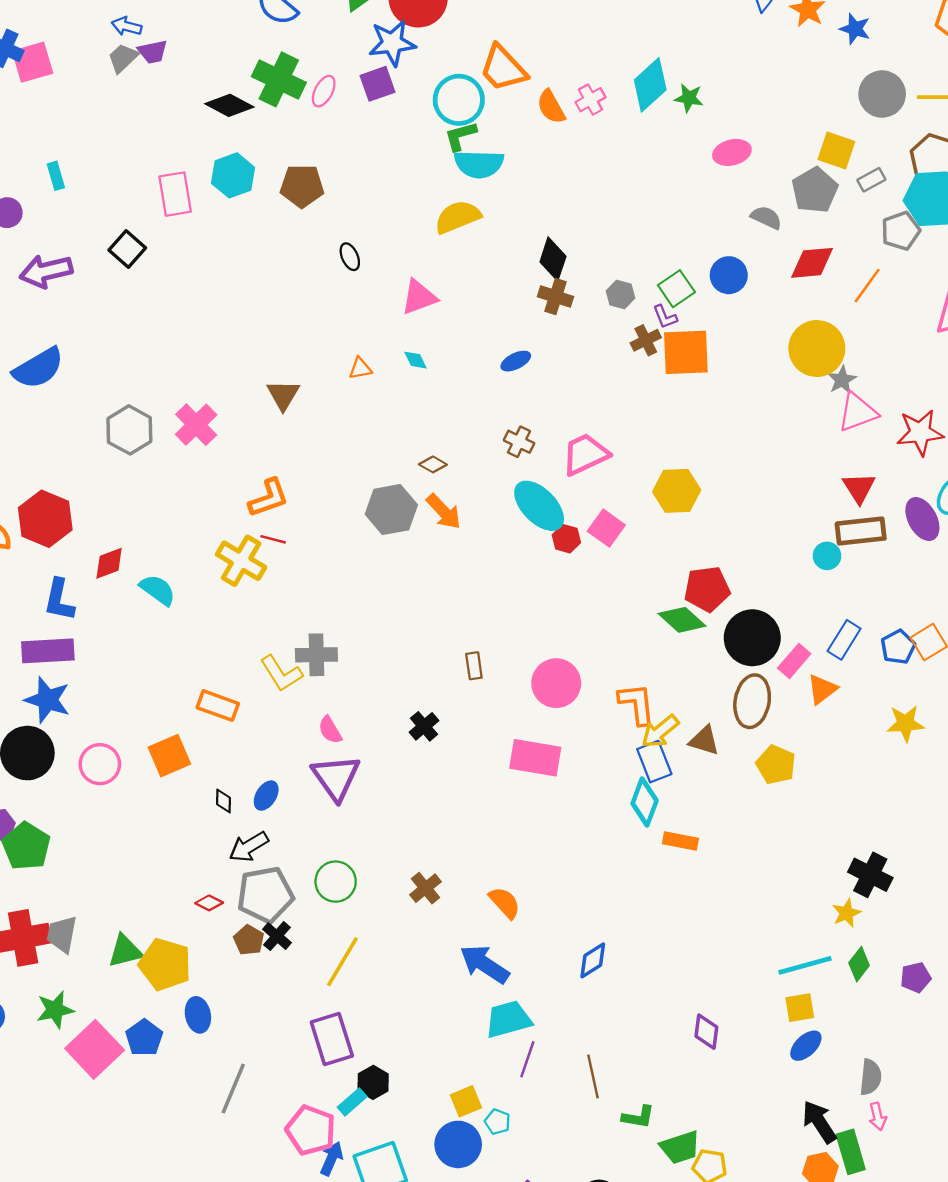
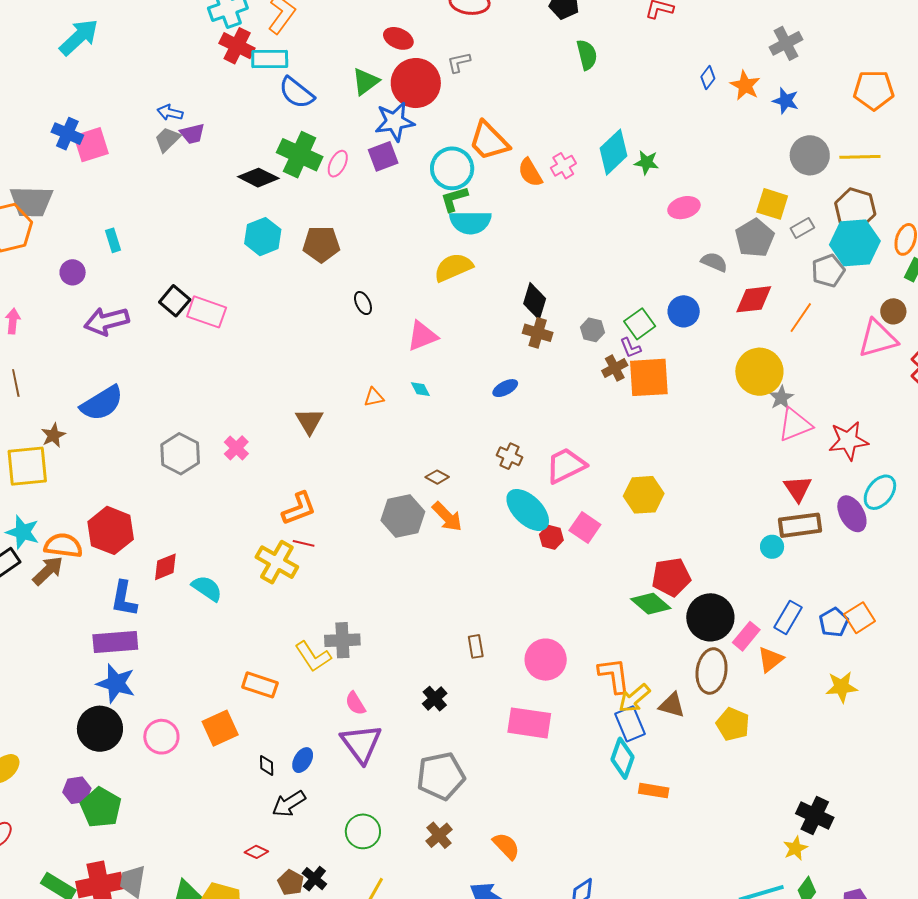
pink rectangle: (175, 194) -> (207, 312), moved, turned -60
pink cross: (196, 425) -> (236, 448), size x0.7
gray pentagon: (265, 895) -> (441, 776), moved

